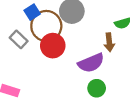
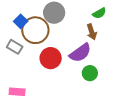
red circle: (53, 46) -> (51, 58), moved

